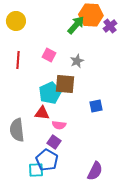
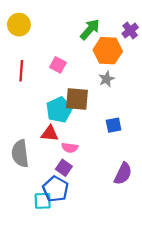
orange hexagon: (91, 15) -> (108, 51), moved
gray star: (77, 61) -> (106, 79), moved
purple semicircle: (95, 171) -> (123, 174), moved

